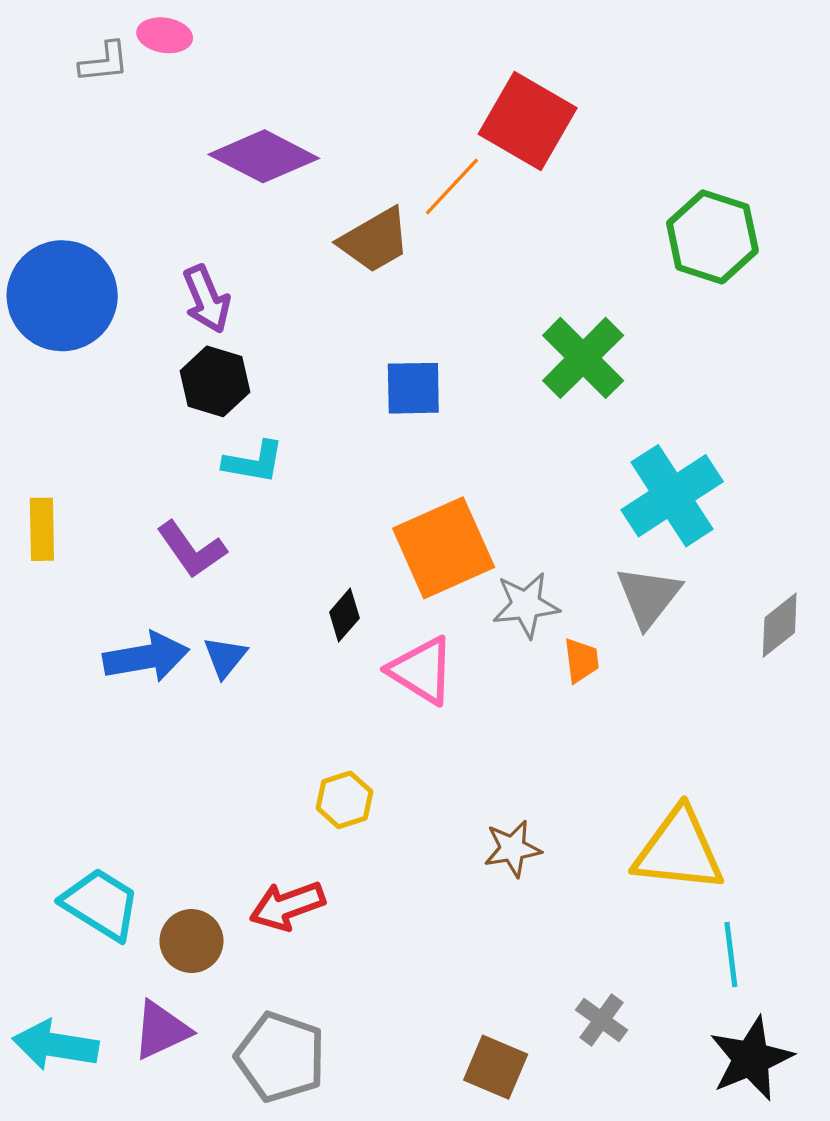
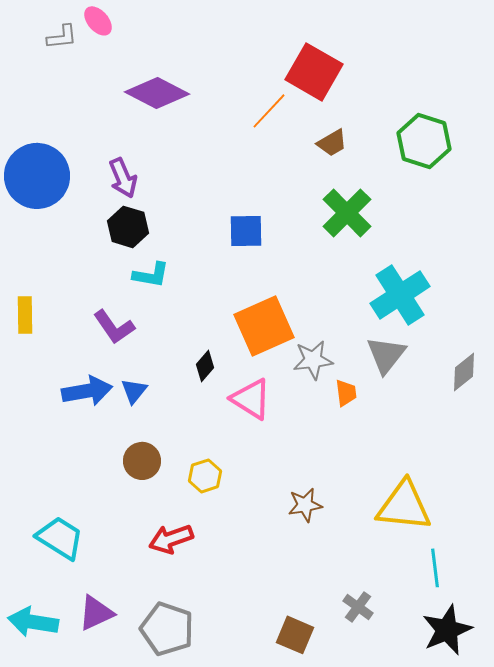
pink ellipse: (165, 35) -> (98, 21), turned 40
brown trapezoid: (375, 240) -> (332, 143), moved, size x0.7
brown circle: (192, 941) -> (142, 461), moved

